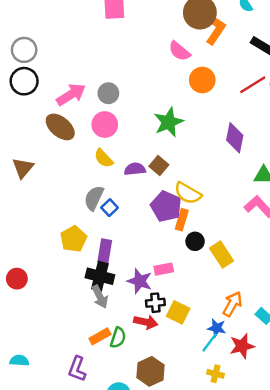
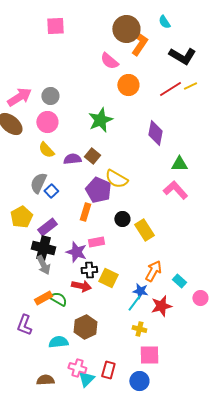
orange rectangle: (182, 220) -> (85, 212), moved
purple rectangle: (105, 251) -> (47, 227), turned 42
green semicircle: (118, 338) -> (58, 299), turned -78

